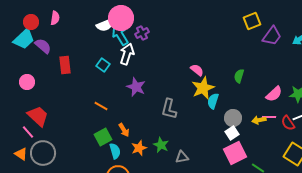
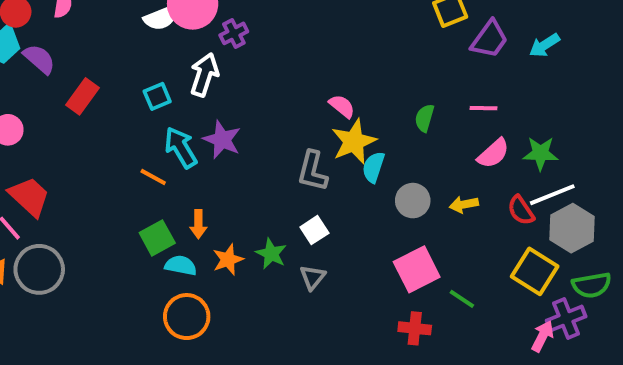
cyan arrow: (120, 35) -> (181, 147), moved
red rectangle: (65, 65) -> (82, 96), turned 42
cyan square: (103, 65) -> (157, 96), turned 32
gray L-shape: (169, 109) -> (312, 171), moved
pink line: (269, 117) -> (483, 108), moved
orange arrow: (124, 130) -> (198, 224), turned 32
white square: (232, 133) -> (314, 230), moved
cyan semicircle: (115, 151) -> (181, 265), turned -63
gray triangle: (182, 157) -> (312, 277), turned -40

